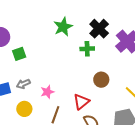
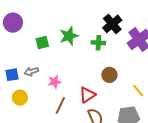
green star: (63, 27) -> (69, 36), moved
green square: (19, 54) -> (42, 42), moved
yellow circle: (24, 109) -> (20, 98), moved

